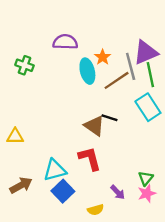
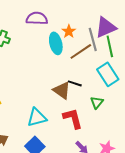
red L-shape: (90, 158) -> (73, 118), moved
cyan triangle: (55, 170) -> (37, 117), moved
green triangle: (146, 178) -> (97, 102), moved

